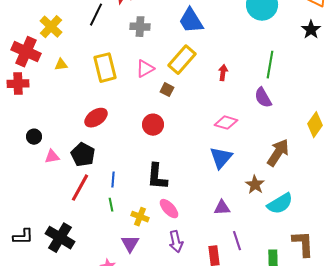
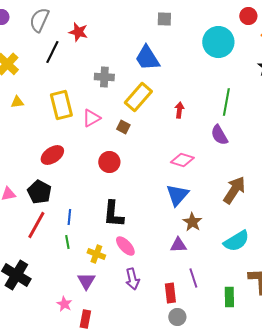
gray cross: (140, 27) -> (104, 77), moved
pink triangle: (145, 69) -> (91, 118), moved
brown star: (255, 185) -> (192, 222), moved

